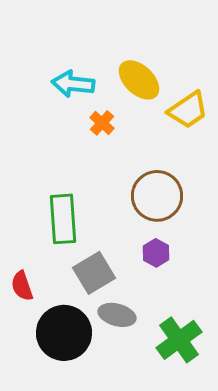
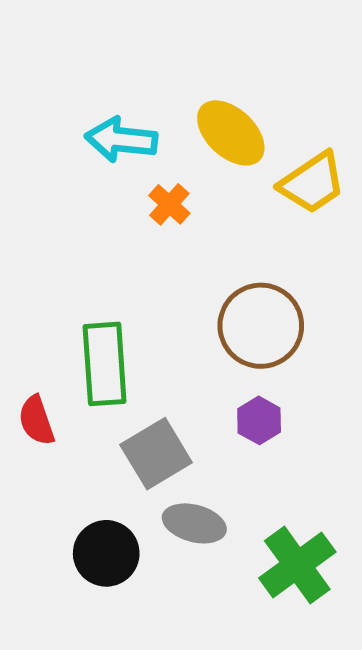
red semicircle: (22, 286) -> (36, 420), moved
black circle: (64, 333) -> (106, 553), size x0.7

